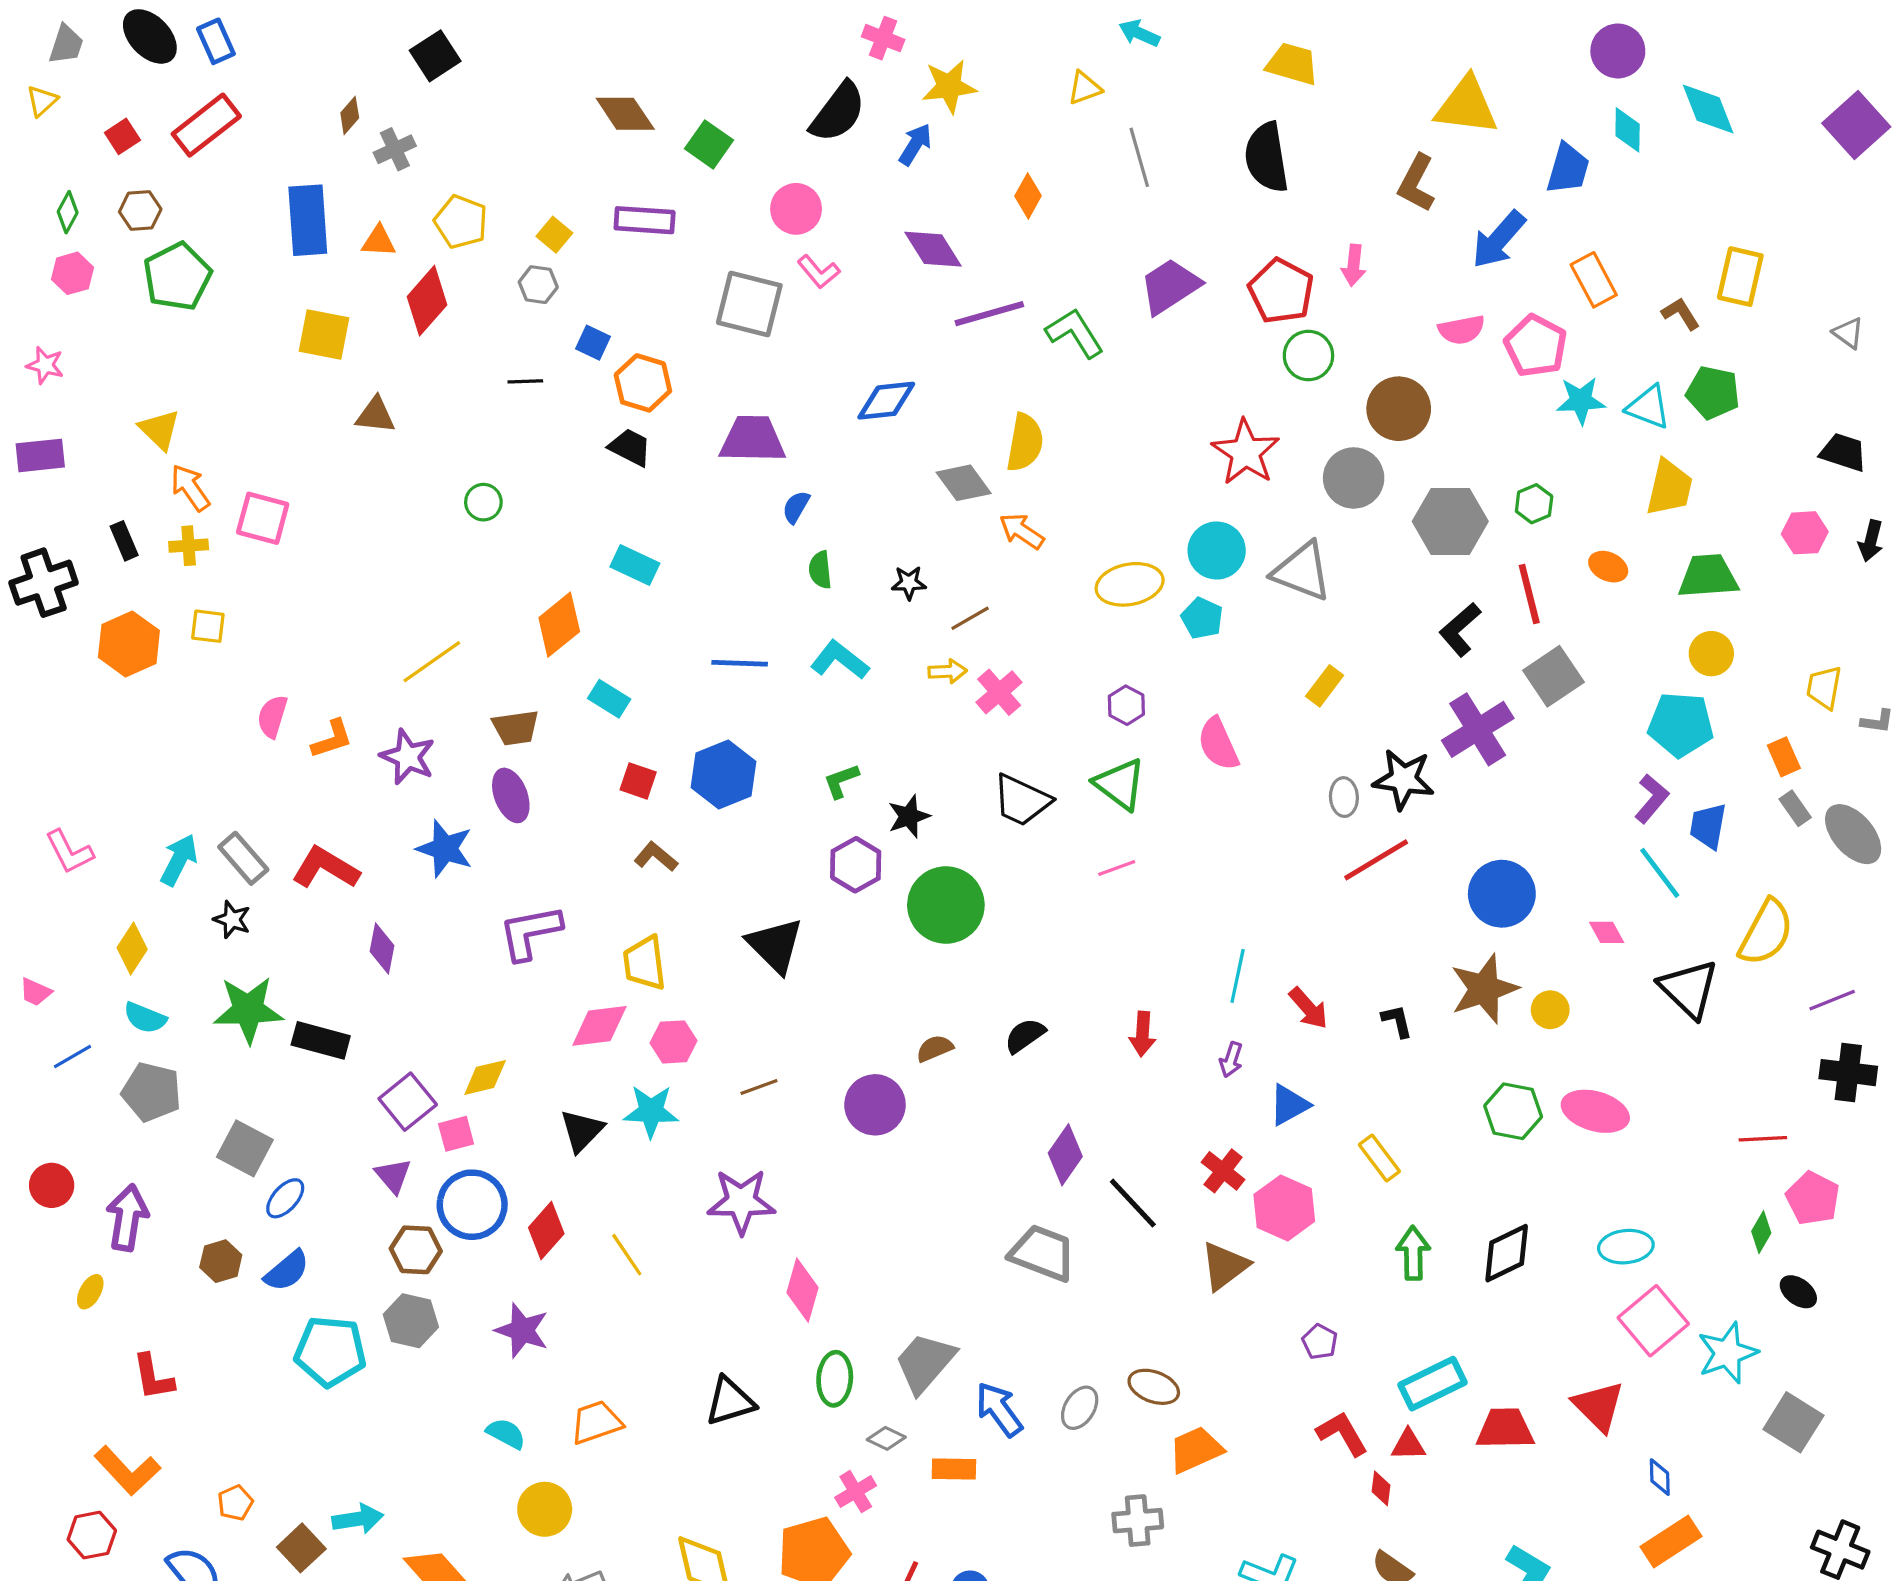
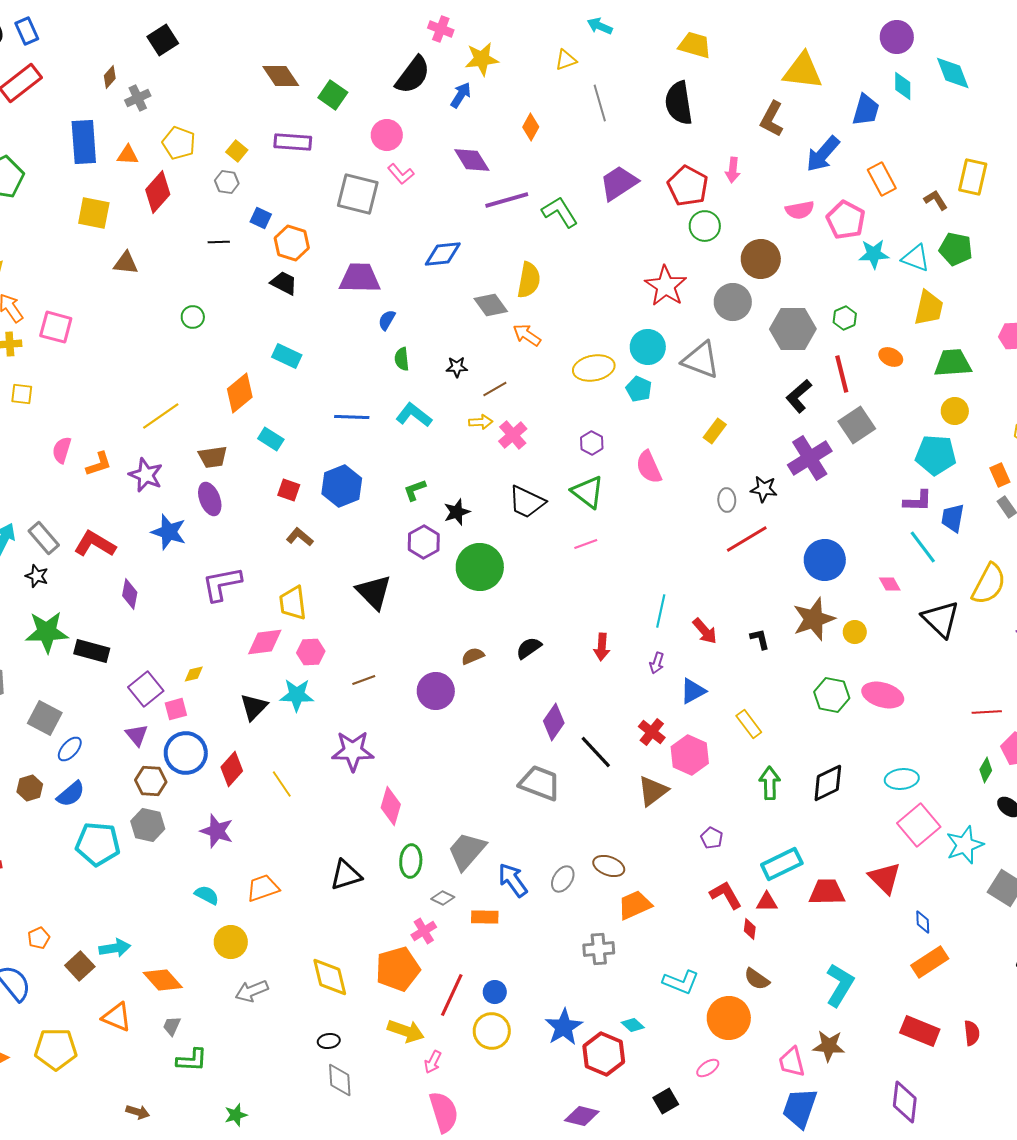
black star: (1404, 779) -> (764, 489), size x0.7
purple L-shape: (1652, 799) -> (918, 501), turned 52
yellow diamond: (485, 1077) -> (194, 674), size x0.7

